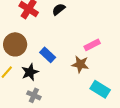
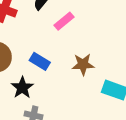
pink rectangle: (92, 45) -> (64, 21), moved

